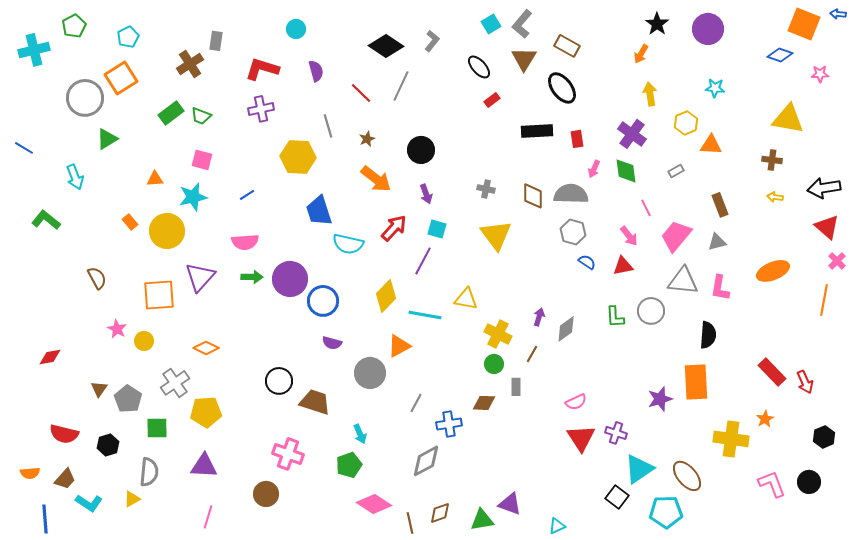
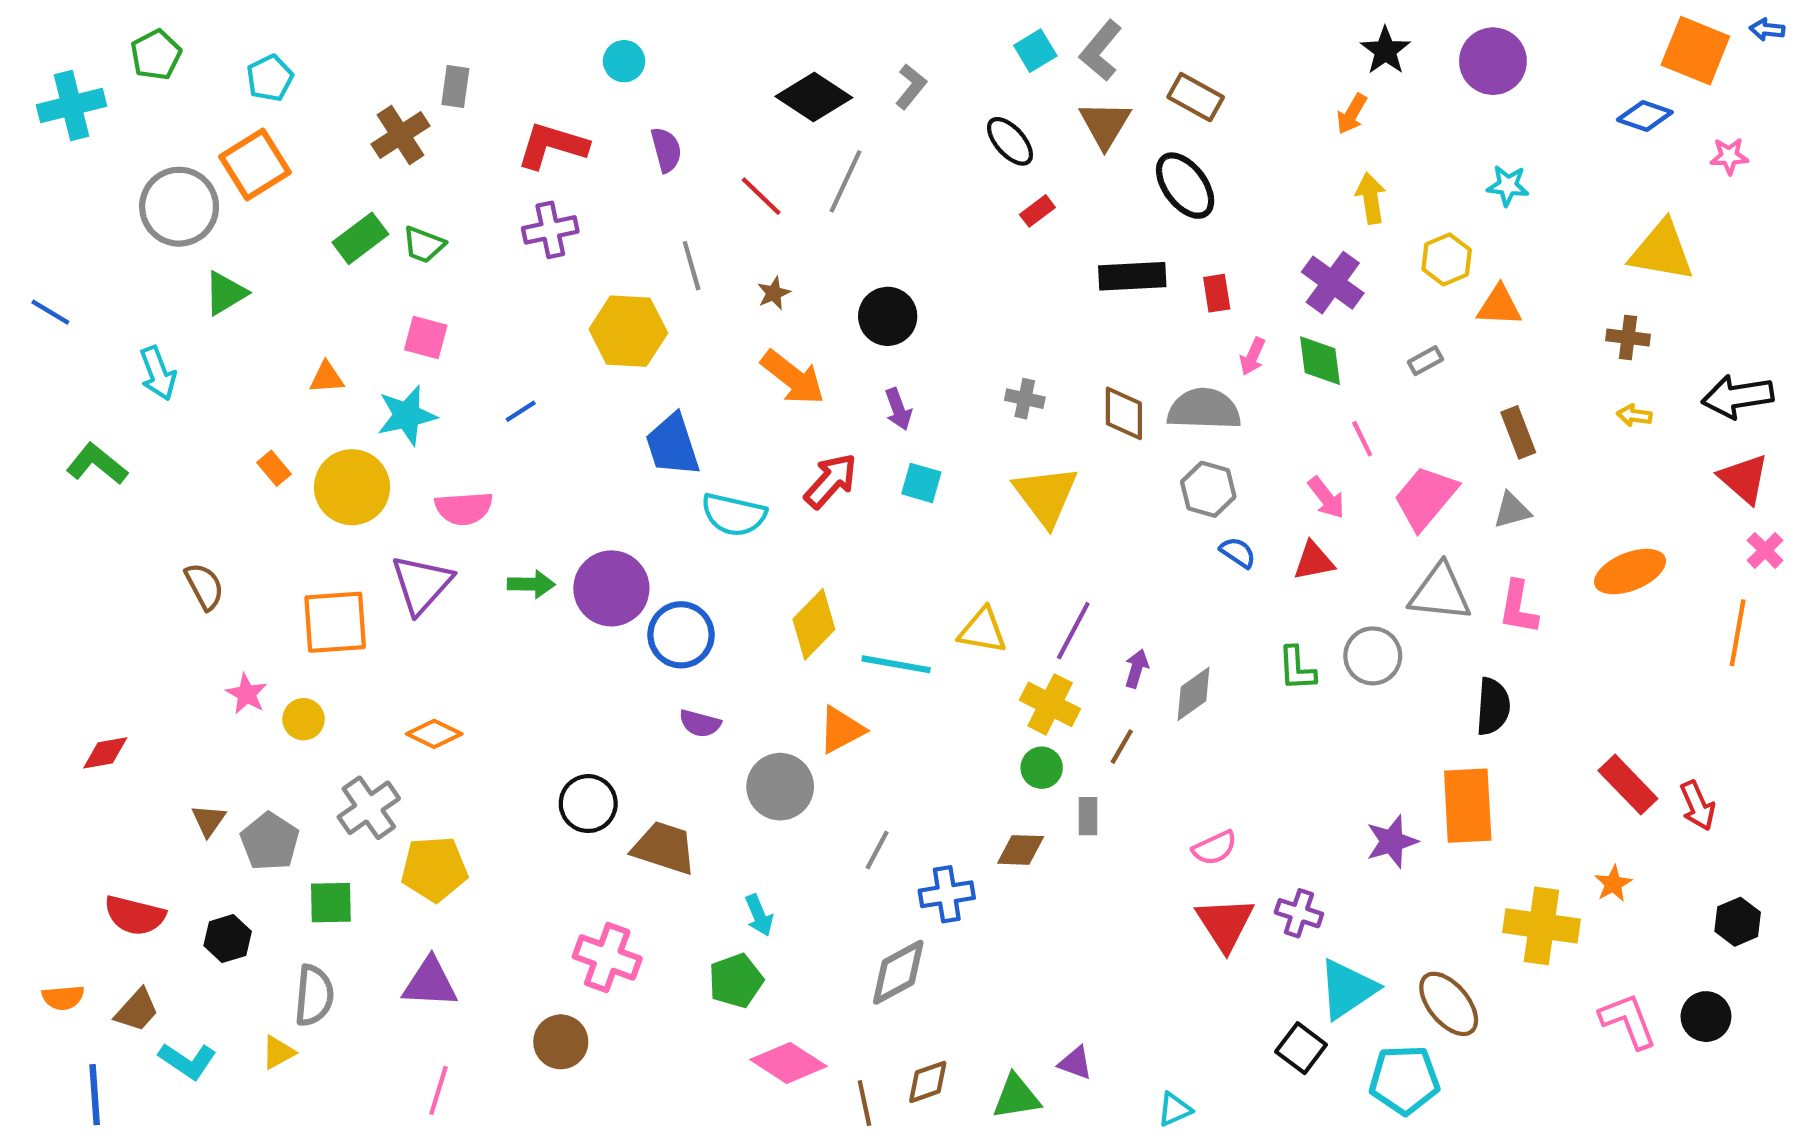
pink semicircle: (245, 242) -> (464, 508), moved
purple line: (423, 261) -> (1073, 631), moved
purple triangle: (510, 504) -> (1075, 1063), size x0.7

